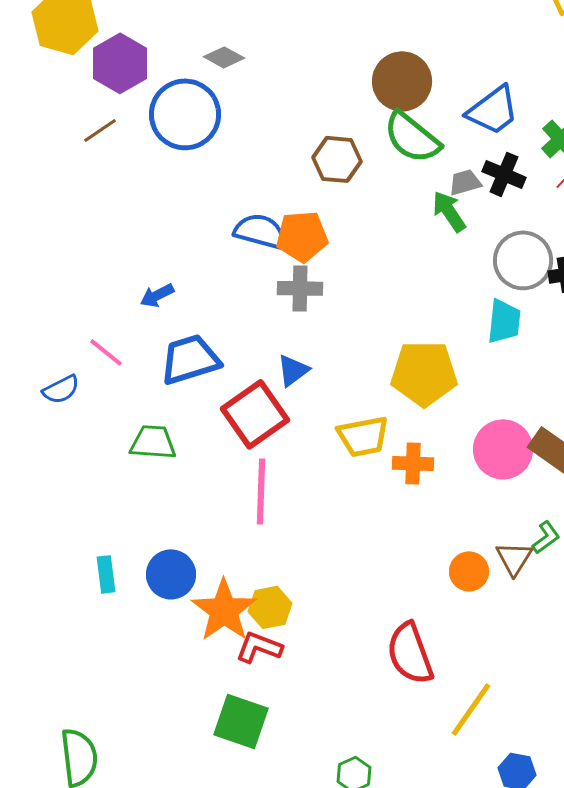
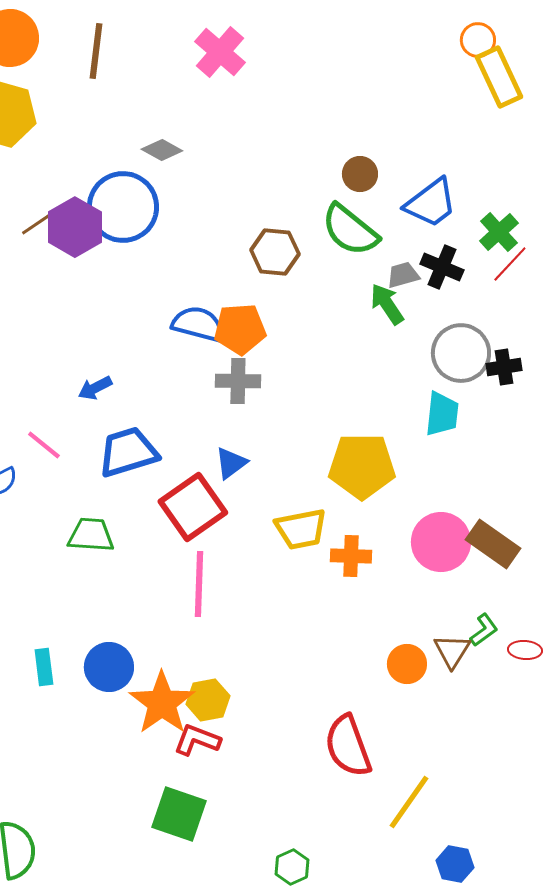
purple hexagon: (120, 63) -> (75, 227), moved
brown circle: (402, 81) -> (360, 174), moved, size x0.6

